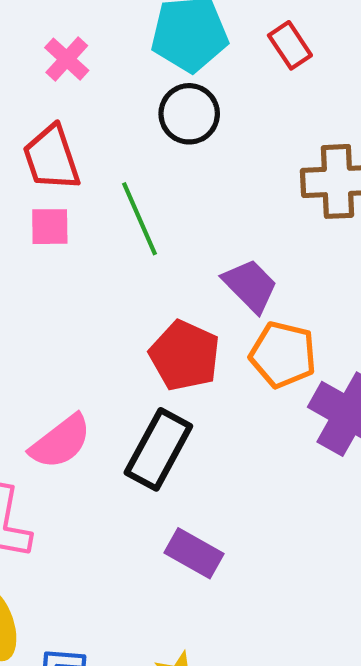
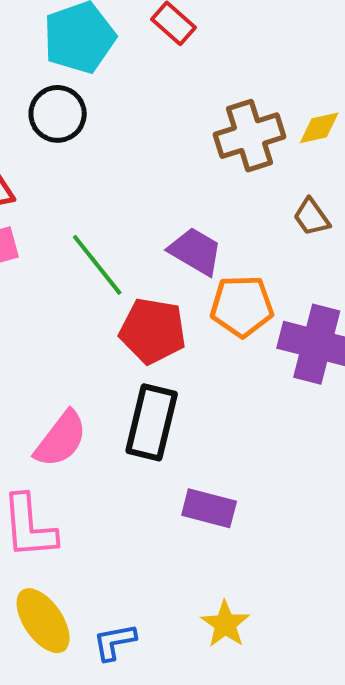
black circle: (189, 114) -> (58, 114), moved
green line: (139, 219) -> (97, 265), moved

